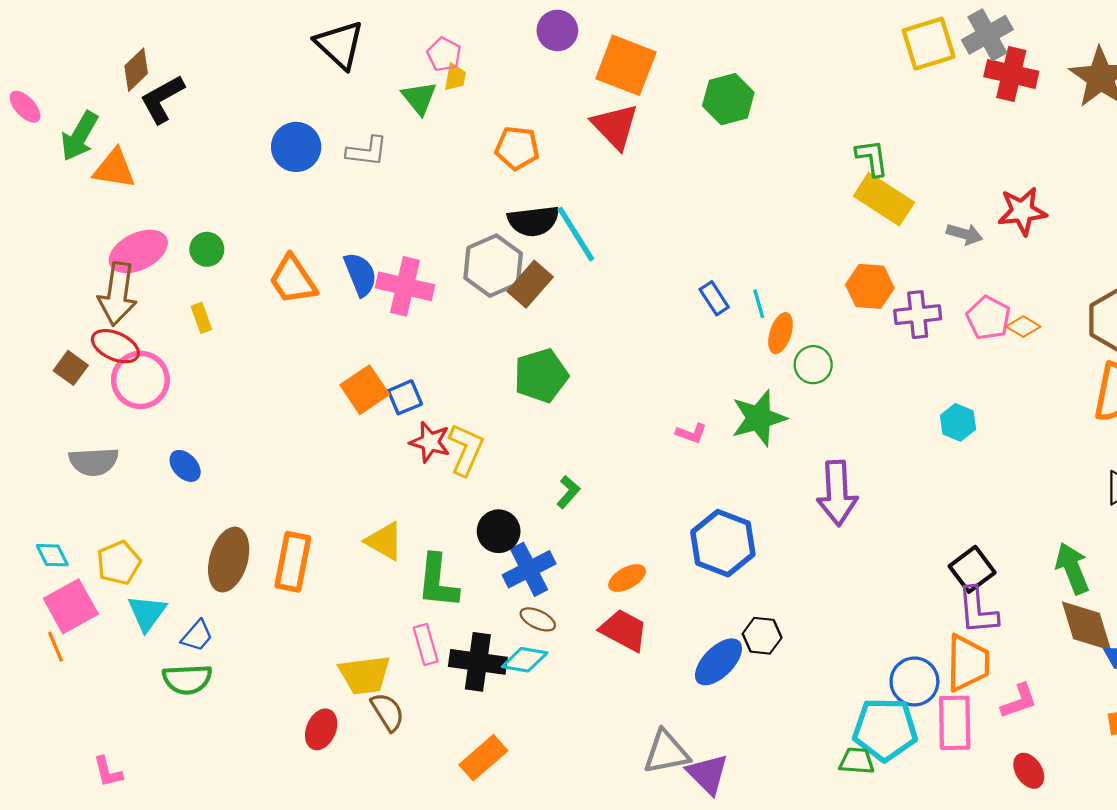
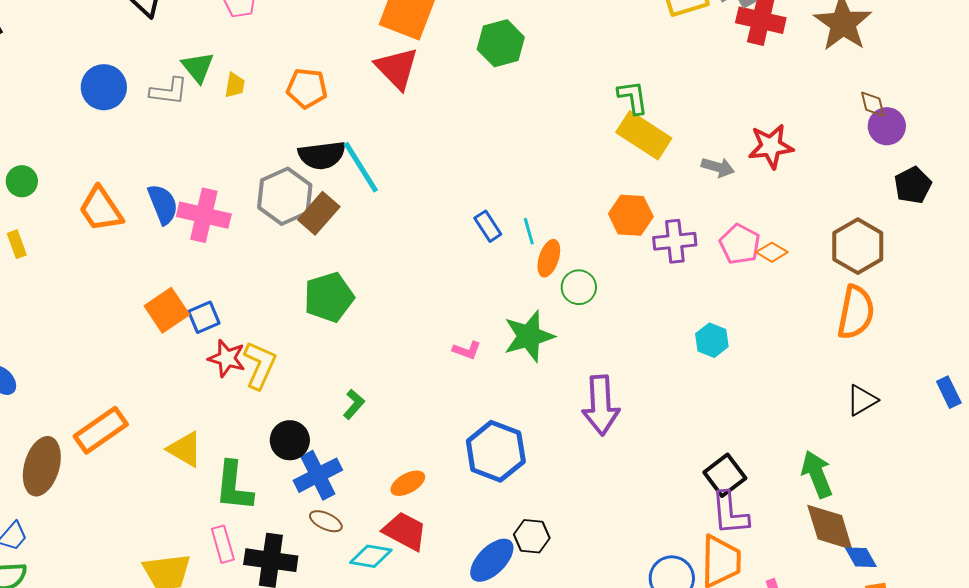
yellow trapezoid: (455, 77) -> (235, 85), moved
green triangle: (419, 98) -> (198, 67), moved
orange rectangle: (293, 562) -> (101, 430), moved, turned 44
cyan diamond: (525, 660) -> (371, 556), moved

